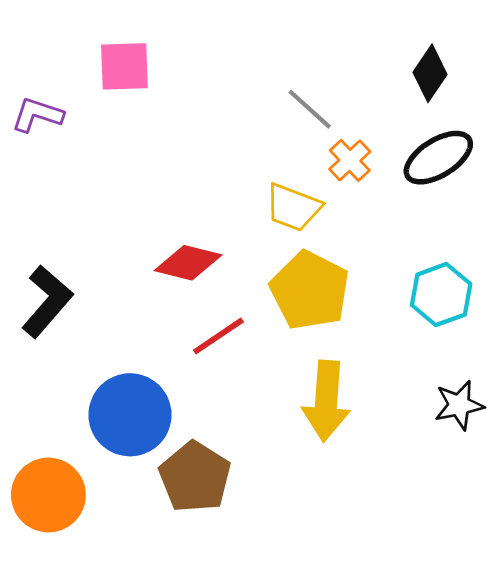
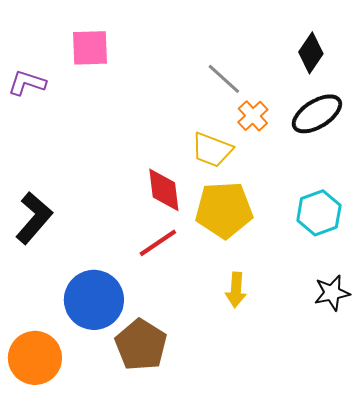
red diamond: (188, 263) -> (164, 190), moved, turned 69
yellow pentagon: (310, 290) -> (224, 210), turned -30
yellow arrow: (326, 401) -> (236, 290), size x0.6

